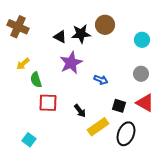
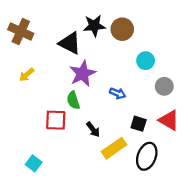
black star: (81, 34) -> (94, 26), moved
black triangle: (60, 37) -> (70, 43), size x1.5
cyan circle: (142, 40) -> (146, 61), moved
green semicircle: (36, 80) -> (73, 100), moved

